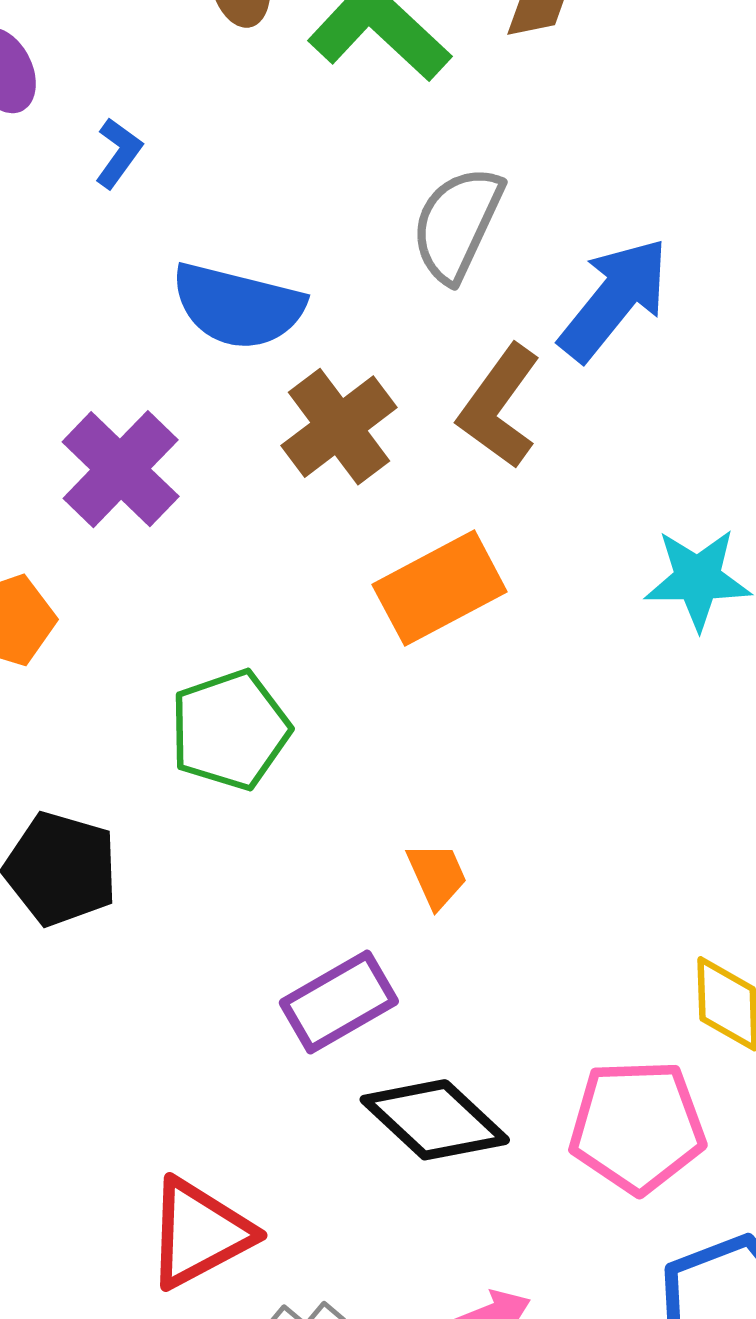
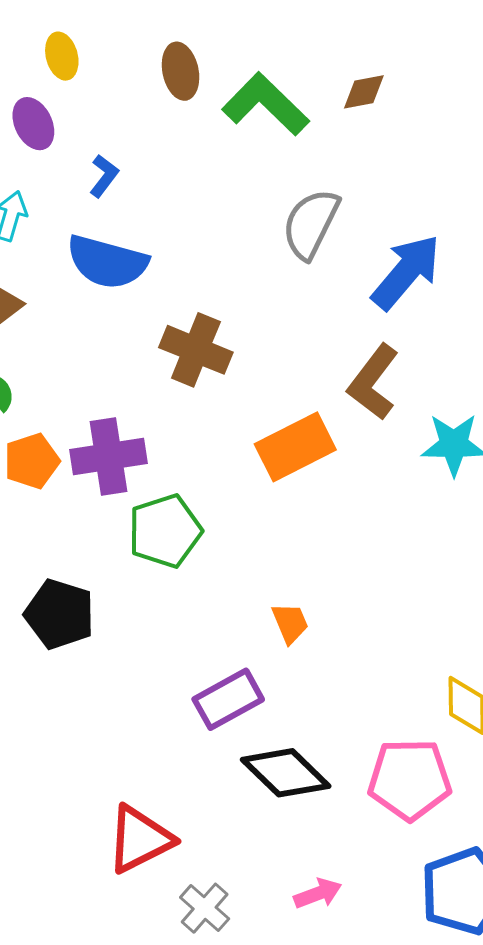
blue semicircle: (238, 306) -> (107, 262), moved
brown L-shape: (499, 406) -> (373, 382), moved
brown cross: (339, 427) -> (196, 350), moved, turned -32
purple cross: (121, 469) -> (109, 457), moved, turned 36

